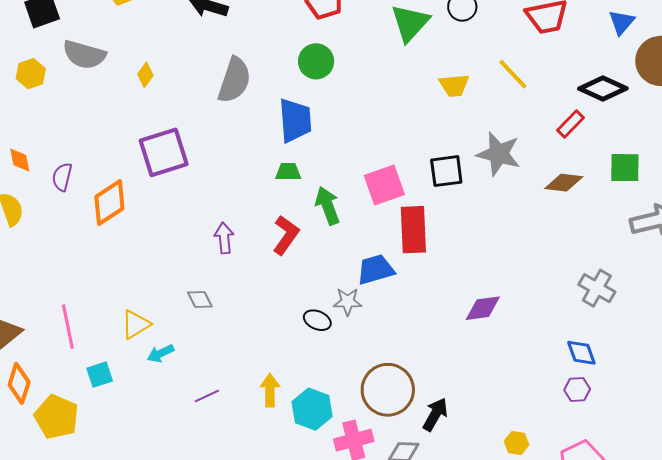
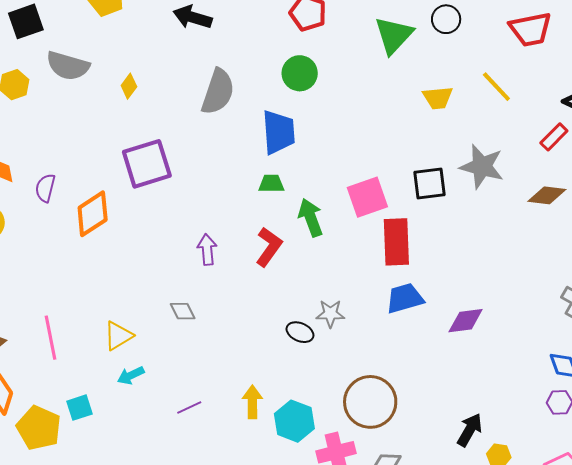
blue trapezoid: (376, 270) -> (405, 298), moved
cyan arrow: (160, 353) -> (131, 375), moved
cyan square: (100, 375) -> (80, 408), moved
black arrow: (435, 414) -> (470, 430), moved

